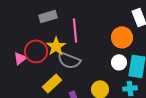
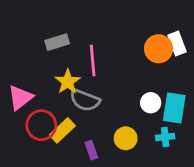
orange circle: (122, 37) -> (159, 49), moved
red circle: (36, 51) -> (41, 125), moved
pink triangle: (20, 58) -> (20, 97), size x1.5

